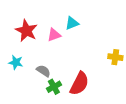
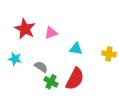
cyan triangle: (72, 23) -> (76, 49), moved, turned 32
green cross: (54, 87) -> (51, 82), turned -32

